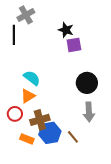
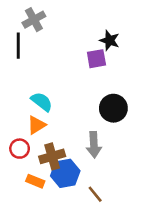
black star: (66, 30) -> (109, 40), moved
gray arrow: (89, 112) -> (94, 145), moved
brown line: (73, 137) -> (95, 194), moved

